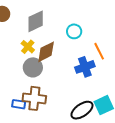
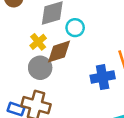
cyan circle: (74, 31) -> (75, 28), moved

